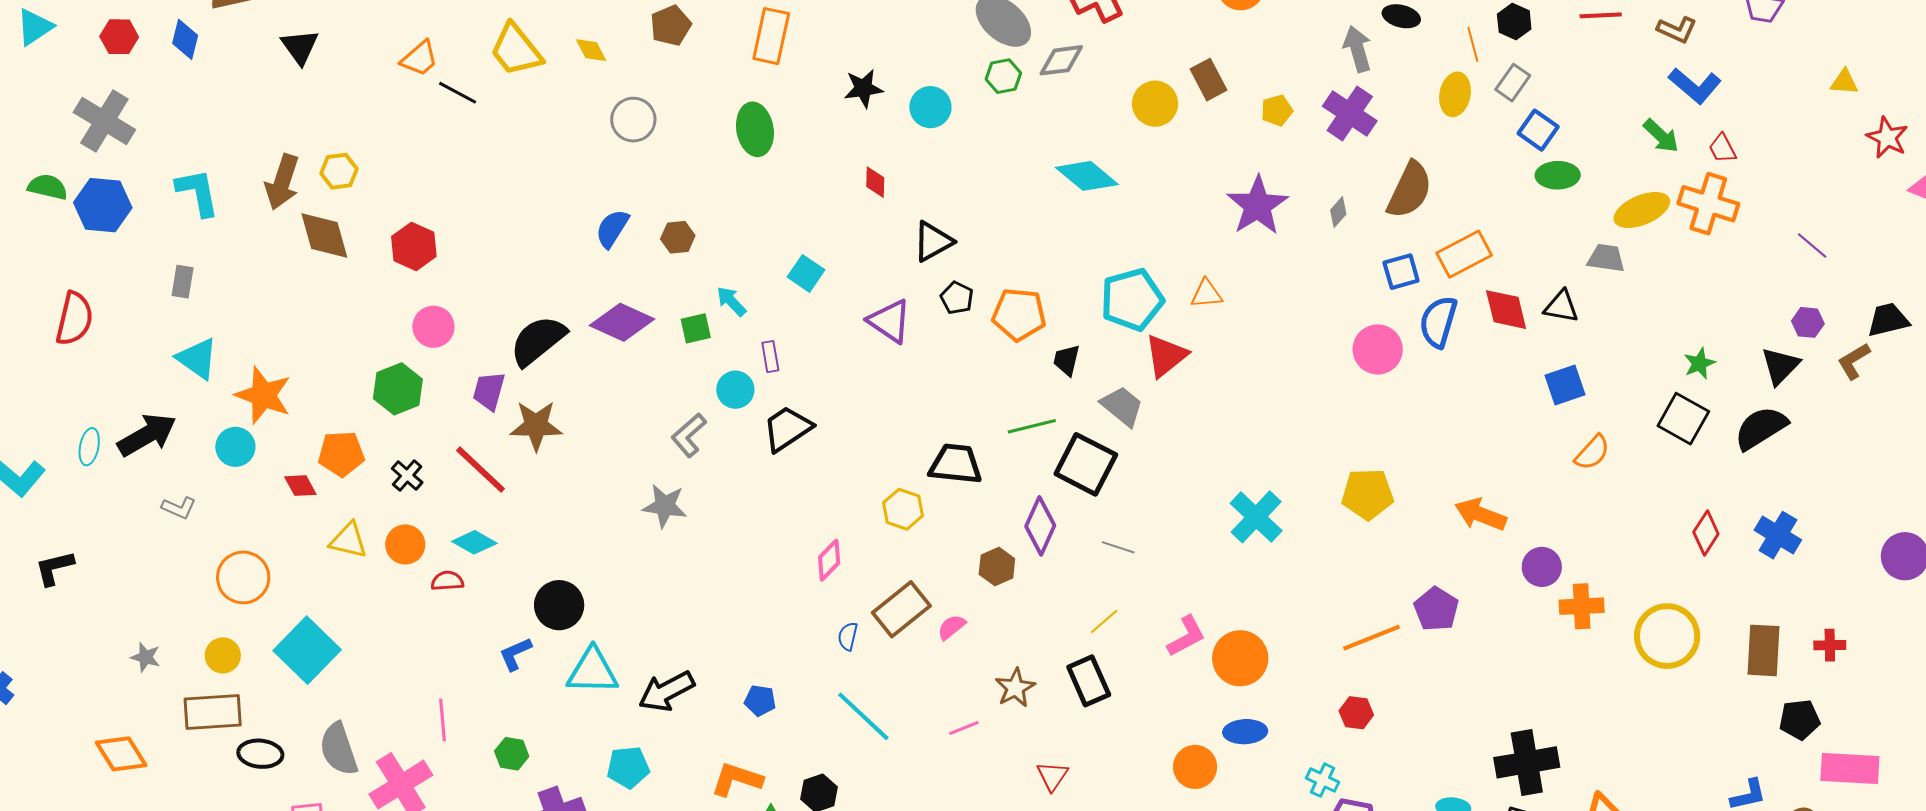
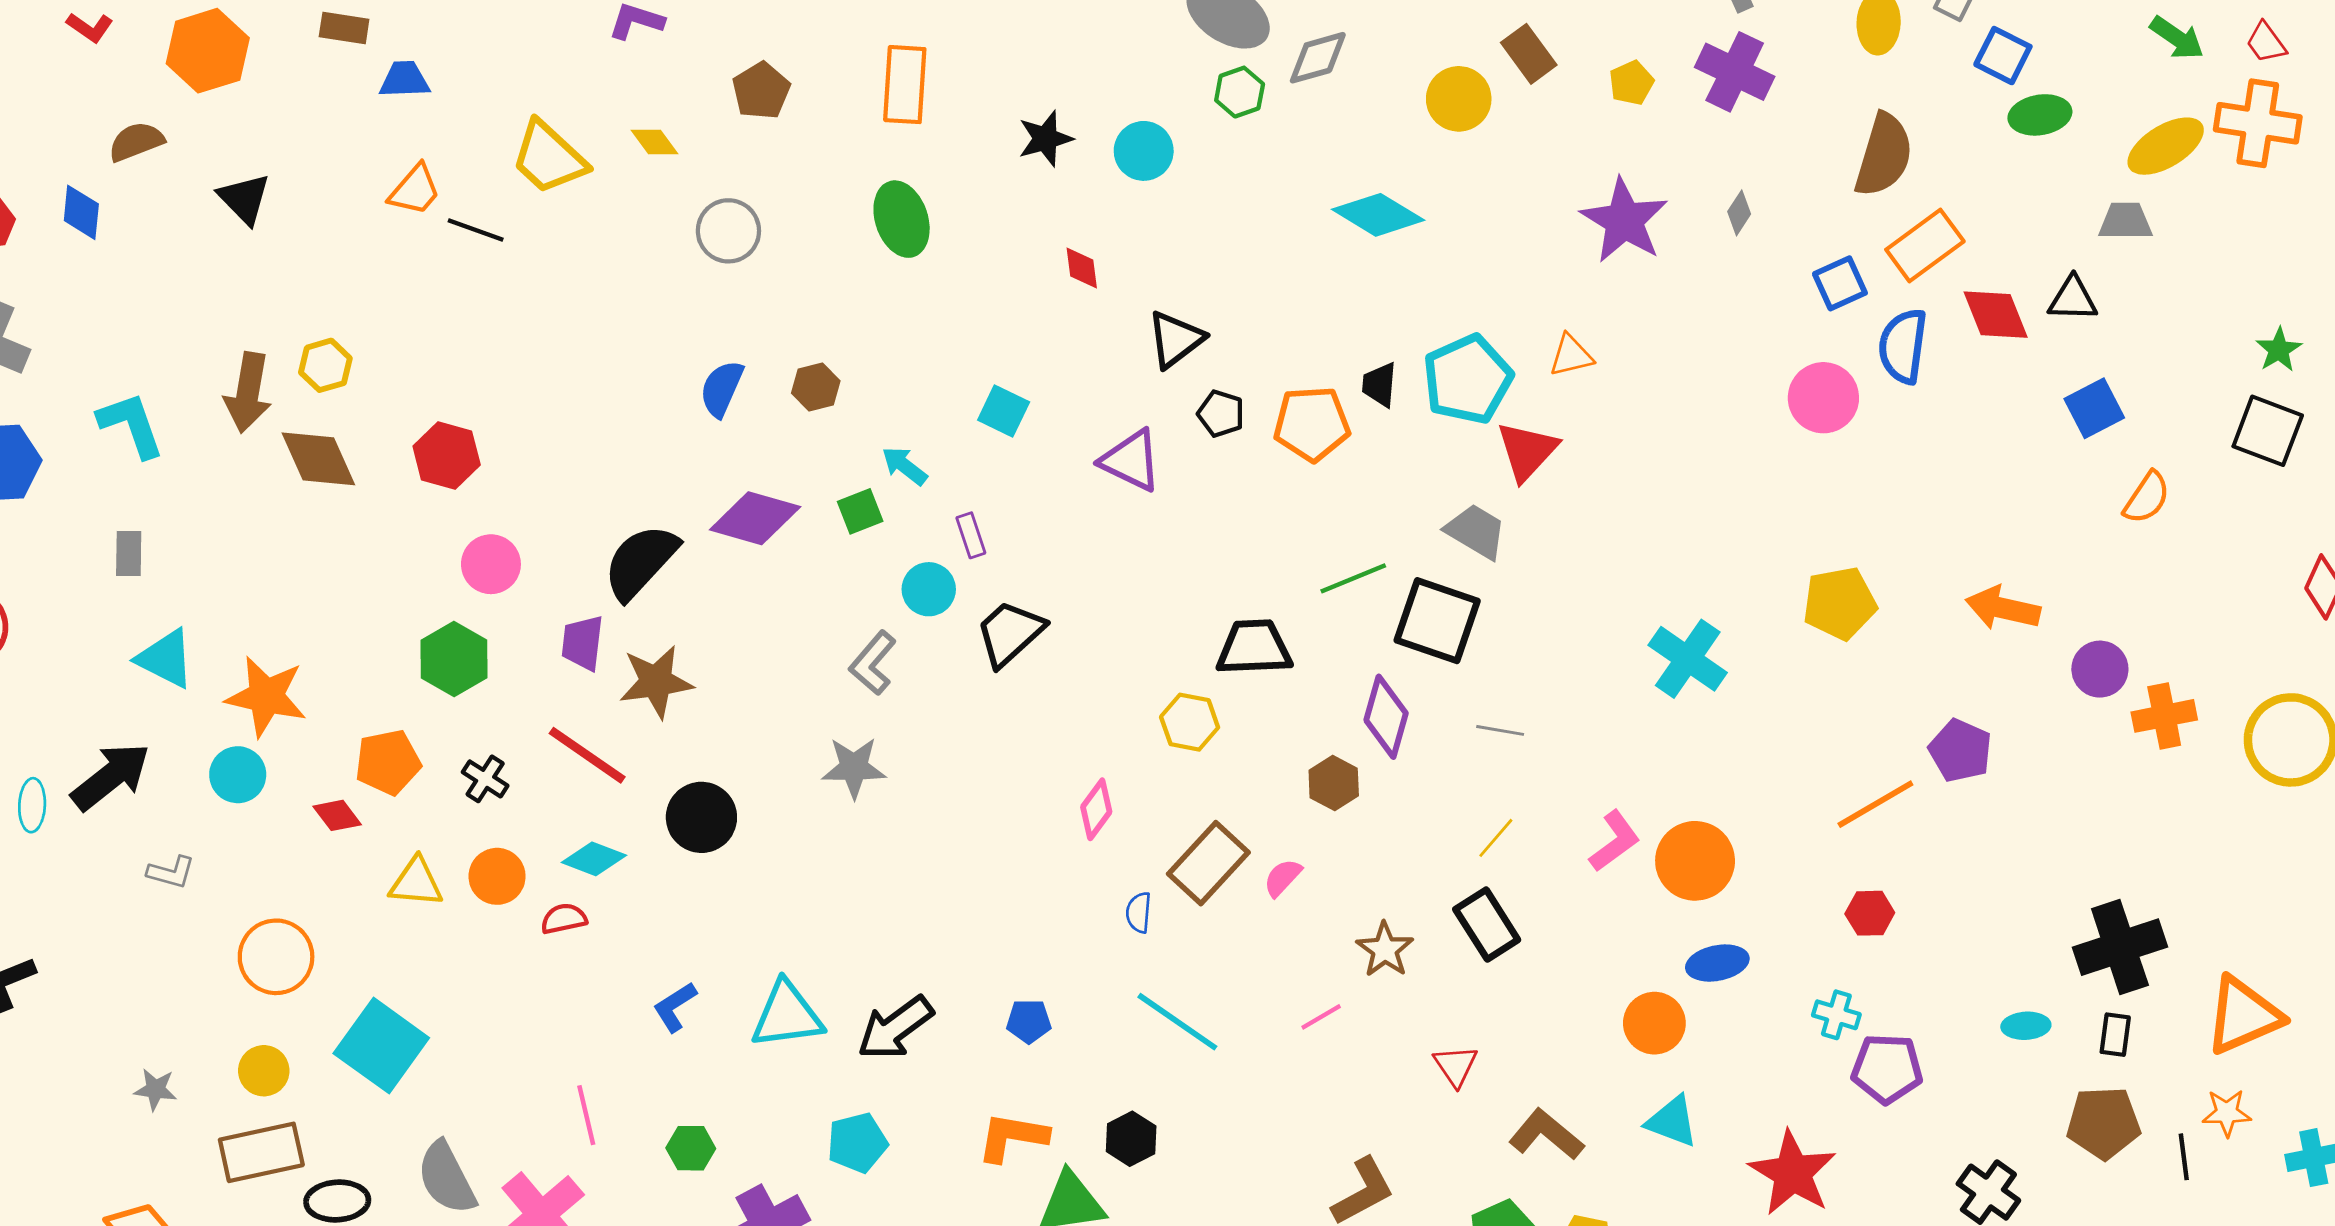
brown semicircle: (1410, 190) -> (1884, 155), moved
black trapezoid: (1067, 360) -> (1380, 385), moved
black circle: (559, 605) -> (701, 817), moved

